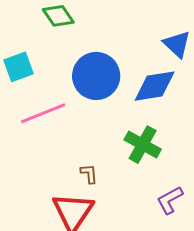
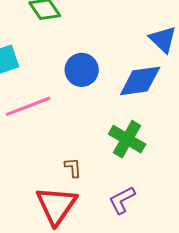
blue circle: (96, 76) -> (82, 70), size x0.7
purple L-shape: (170, 200) -> (122, 200), moved

